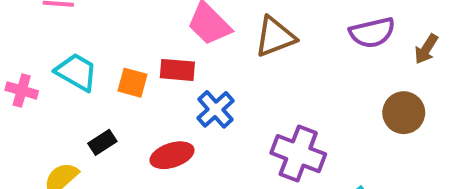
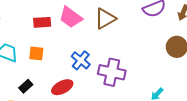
red rectangle: (177, 70) -> (42, 22), moved
purple cross: (298, 154) -> (112, 72), moved

